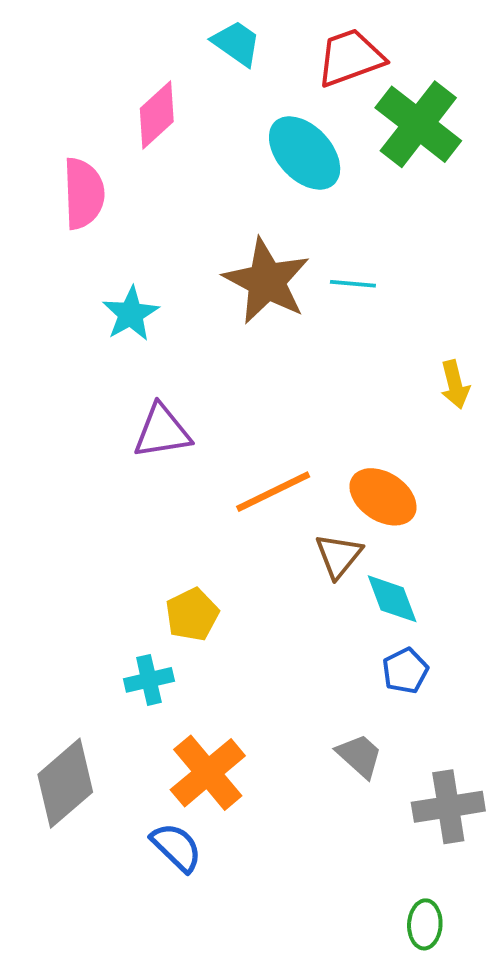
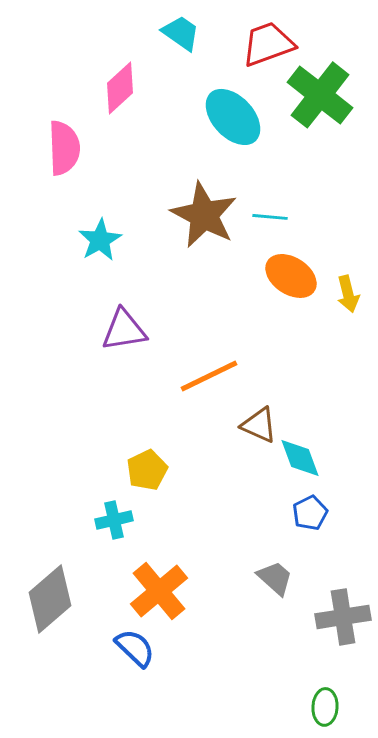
orange ellipse: (383, 497) -> (291, 276), moved
brown triangle: (339, 556) -> (259, 425), turned -45

